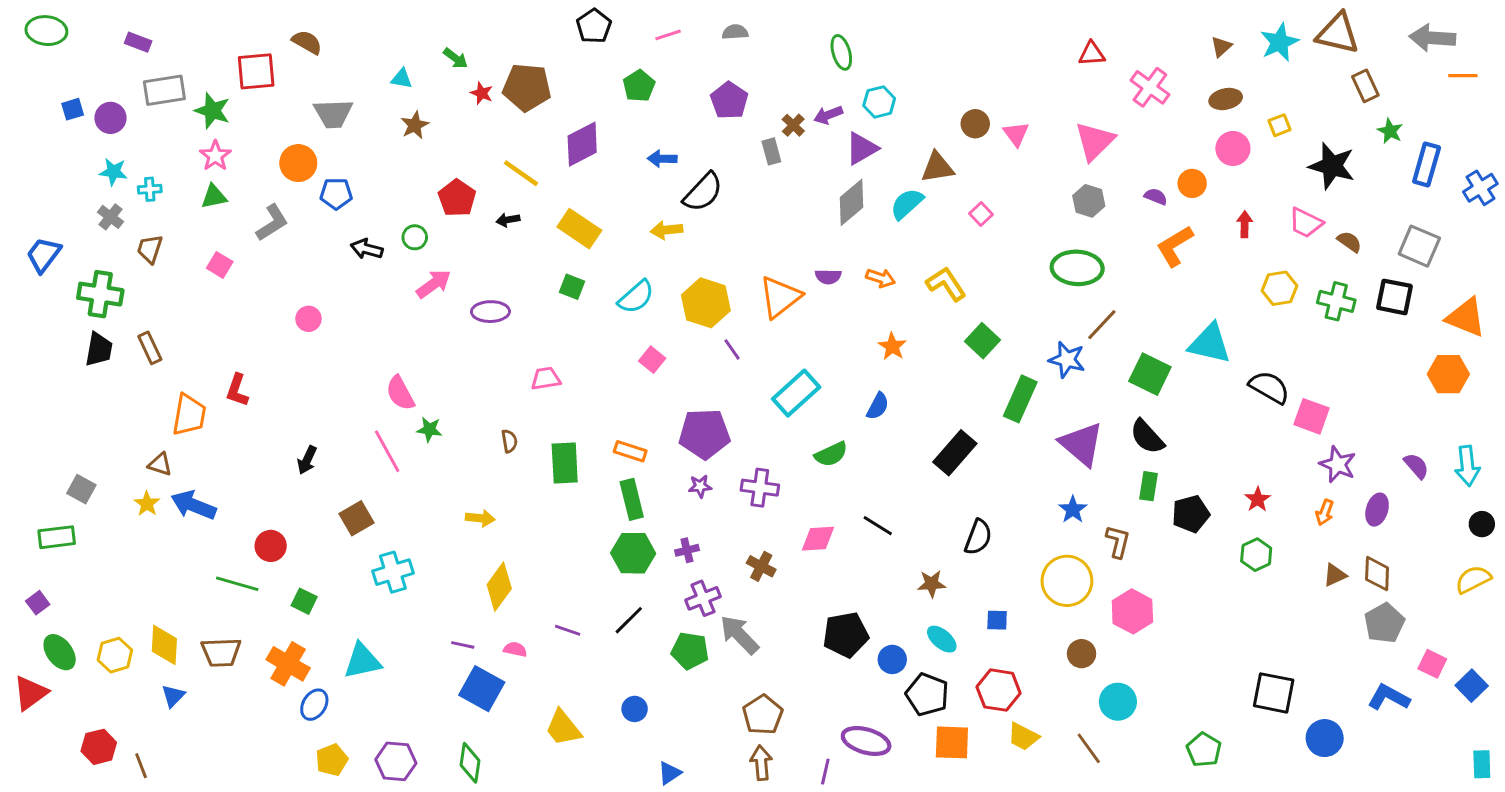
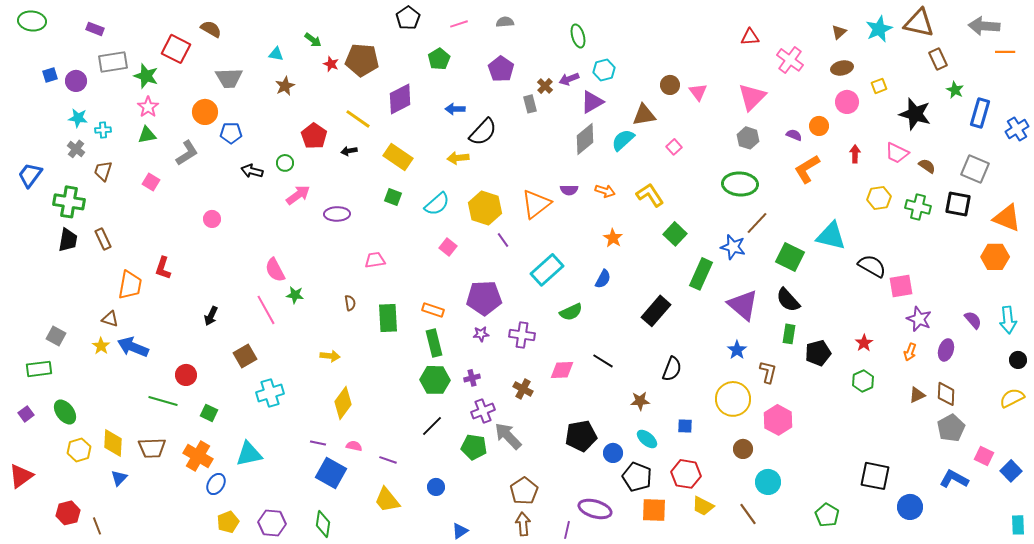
red square: (256, 71) -> (176, 49), turned 32
pink square: (1312, 416) -> (901, 286), turned -30
purple line: (568, 630) -> (388, 460), moved
green ellipse: (60, 652) -> (65, 412), moved

